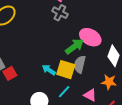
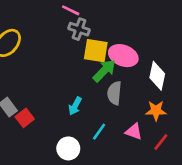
cyan arrow: (49, 70) -> (75, 106), turned -88
yellow square: (66, 70) -> (96, 51), moved

